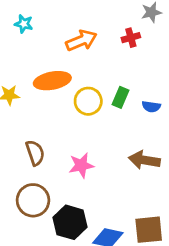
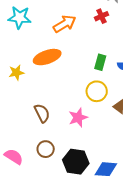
cyan star: (24, 24) -> (19, 17), size x1.6
yellow circle: (88, 101) -> (97, 91), moved
brown circle: (33, 200) -> (46, 149), size x0.7

